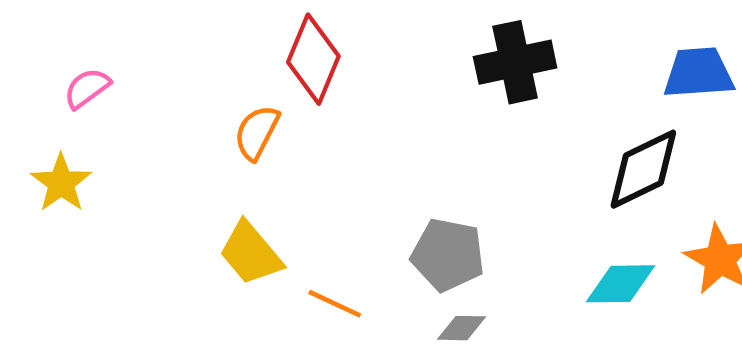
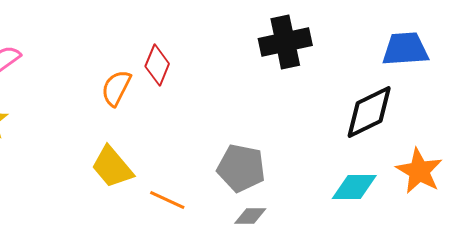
red diamond: (313, 59) -> (157, 65), moved, size x0.7

